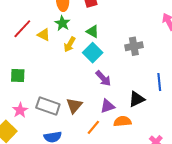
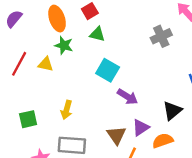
green triangle: (93, 31) -> (97, 34), moved
yellow arrow: (70, 44) -> (67, 110), moved
gray cross: (134, 46) -> (161, 36), moved
brown triangle: (74, 106) -> (116, 135), moved

